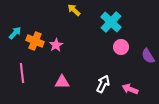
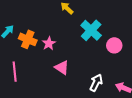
cyan cross: (111, 22) -> (91, 30), moved
pink triangle: (62, 82) -> (62, 68), moved, turned 35

